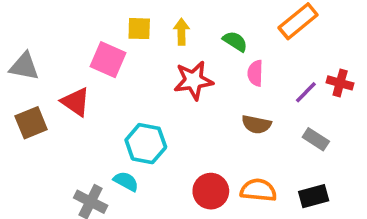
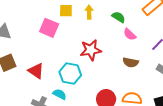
pink semicircle: (255, 73) -> (130, 34), turned -48
red star: (193, 80) -> (91, 50), moved
red triangle: (76, 102) -> (36, 71), moved

